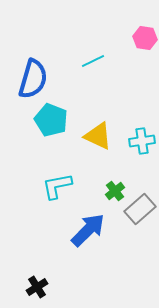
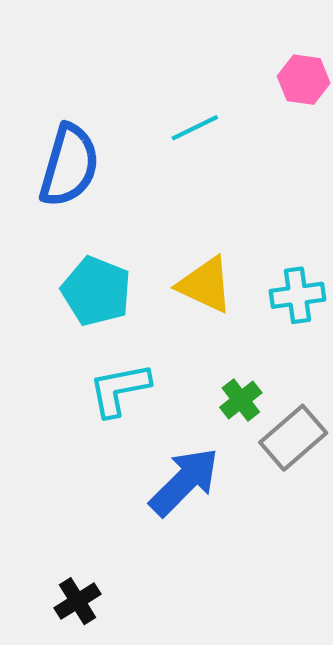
cyan pentagon: (51, 120) -> (96, 291), moved

